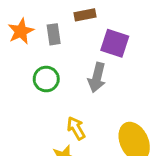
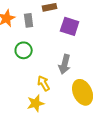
gray arrow: (97, 78) -> (65, 64), moved

